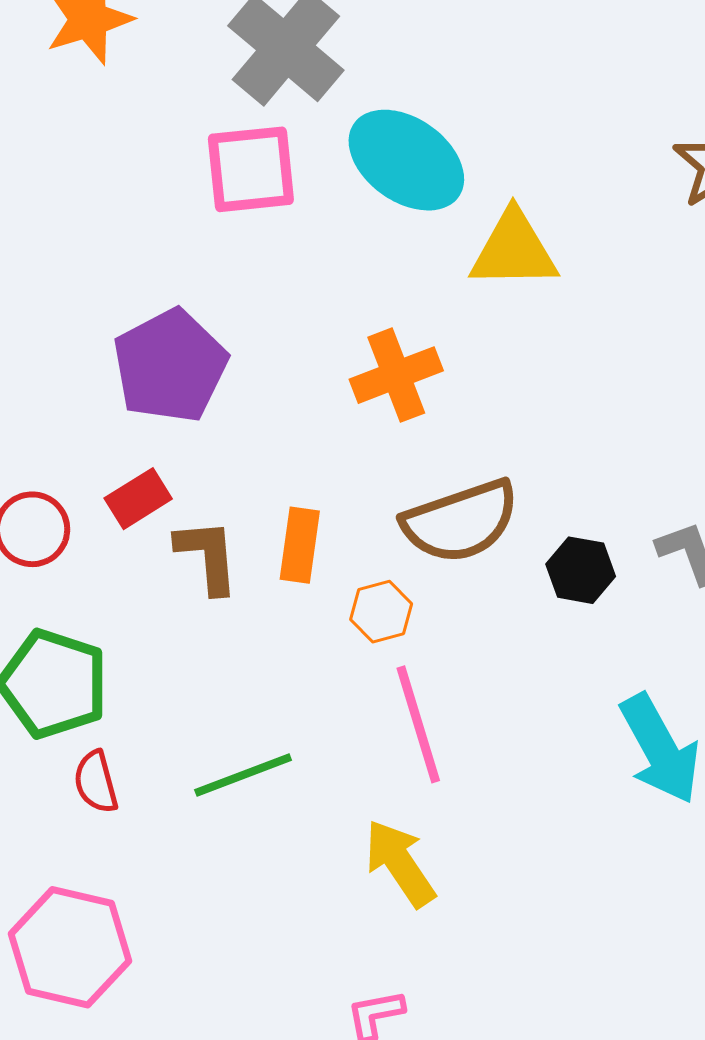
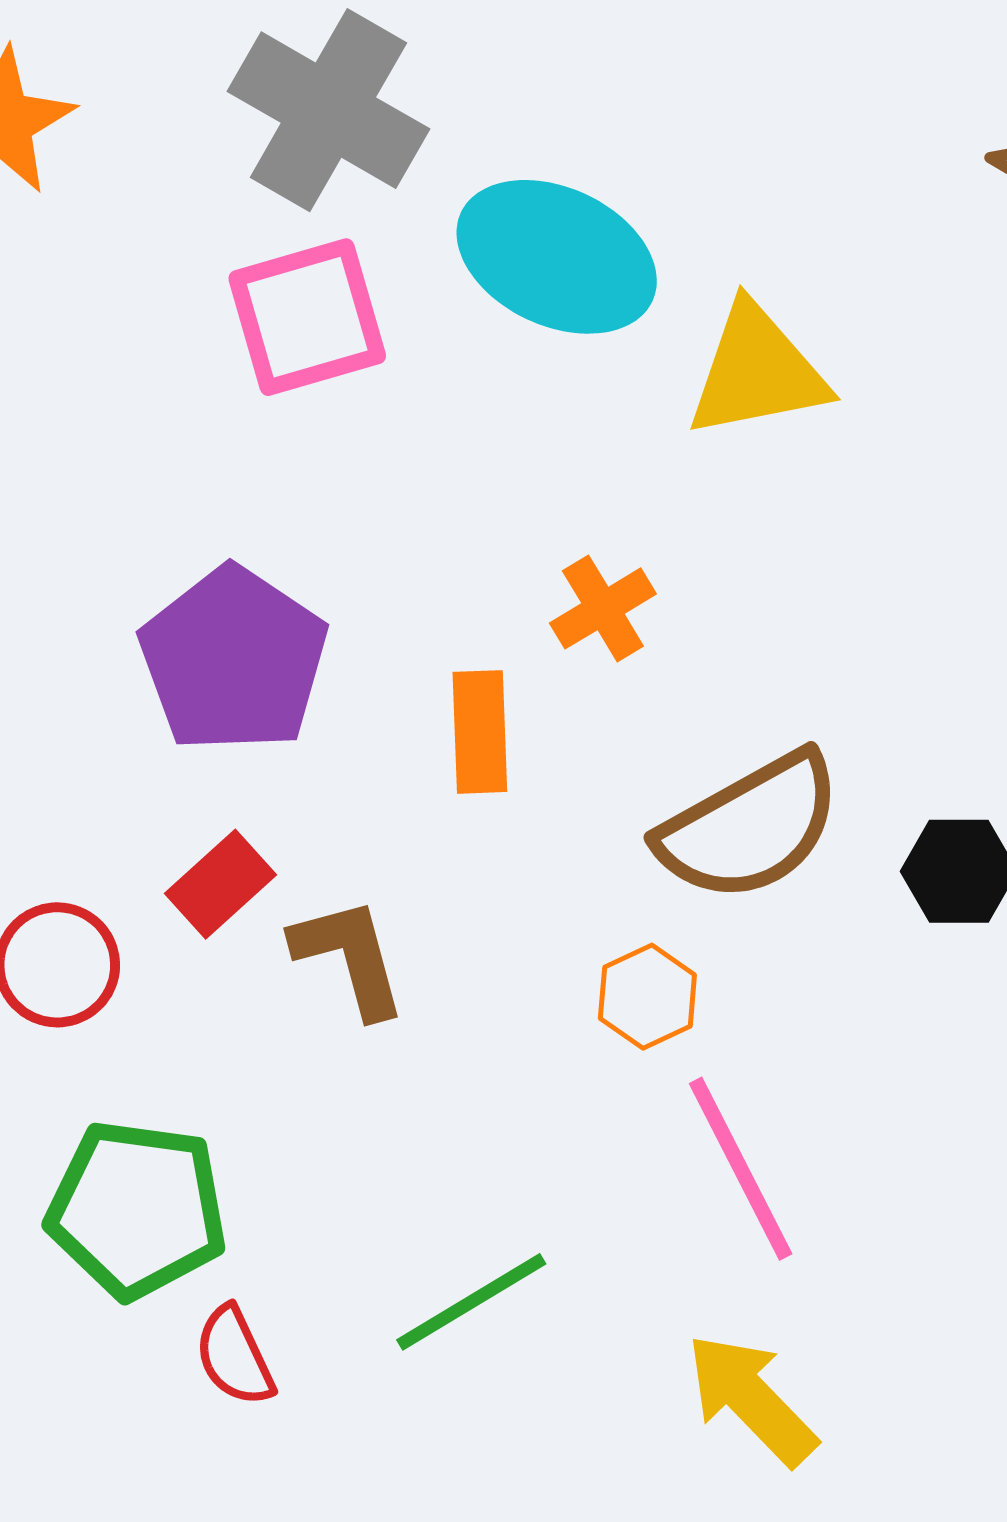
orange cross: (396, 375) -> (603, 608), size x0.7
orange rectangle: (300, 545) -> (480, 732), moved

